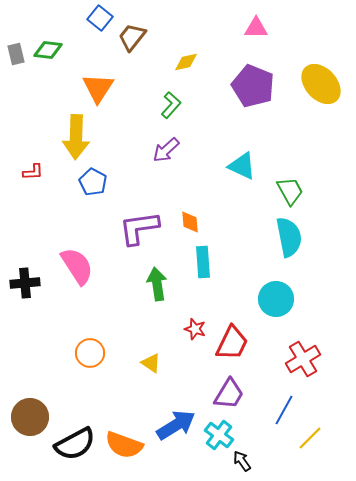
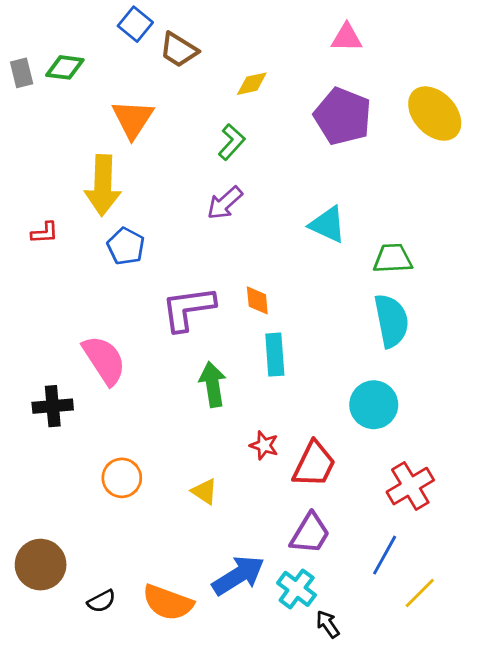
brown trapezoid: (132, 37) -> (179, 50), turned -96
green trapezoid: (290, 191) -> (393, 258), turned -64
black cross: (25, 283) -> (53, 406), moved
black semicircle: (75, 444) -> (101, 601), size x0.5

